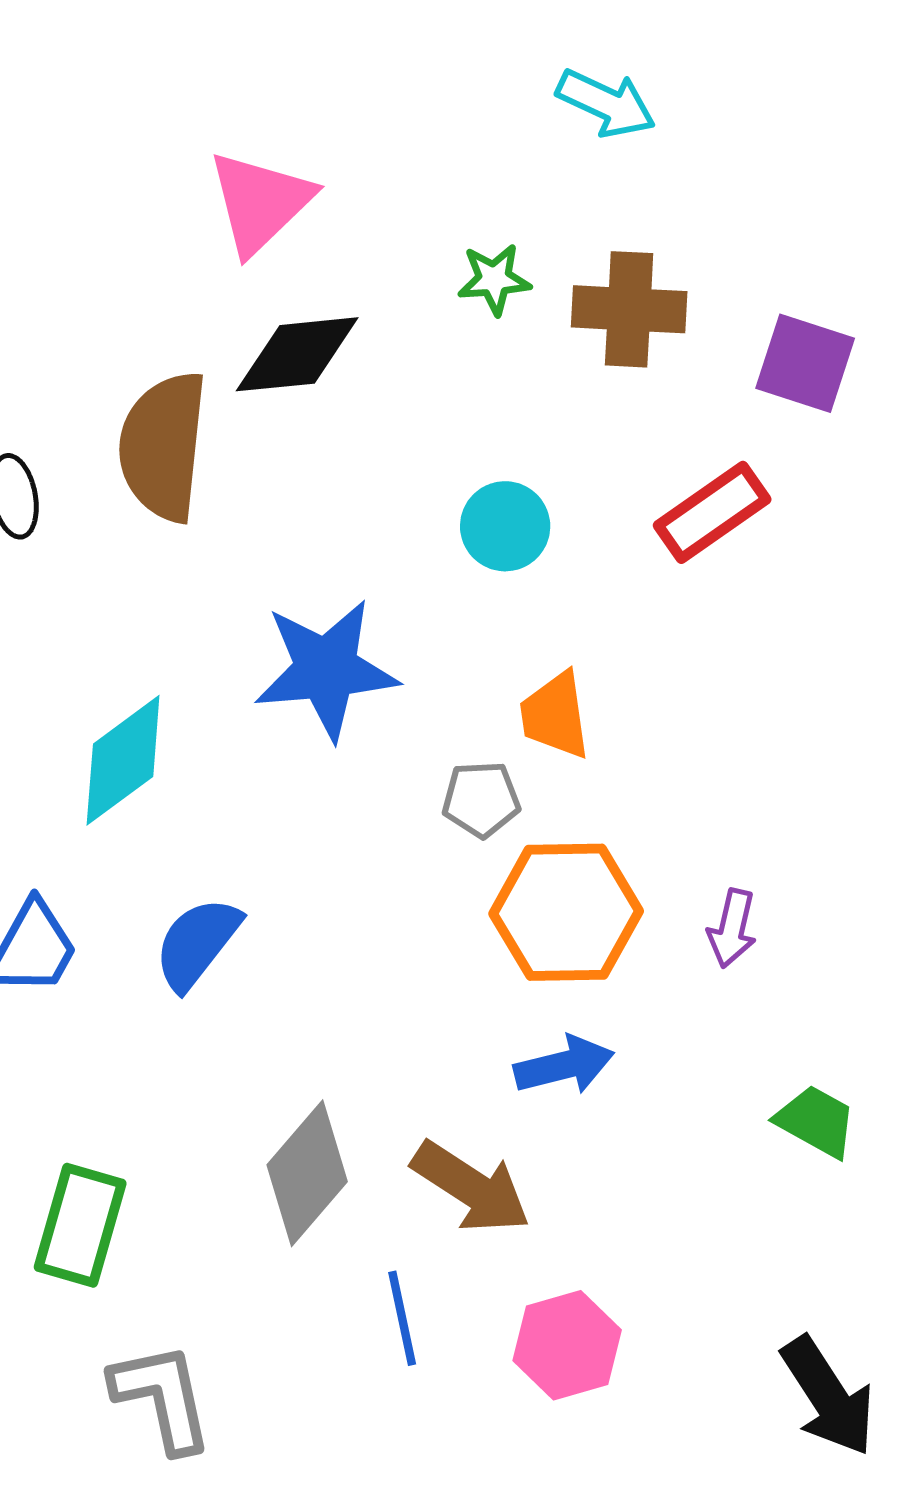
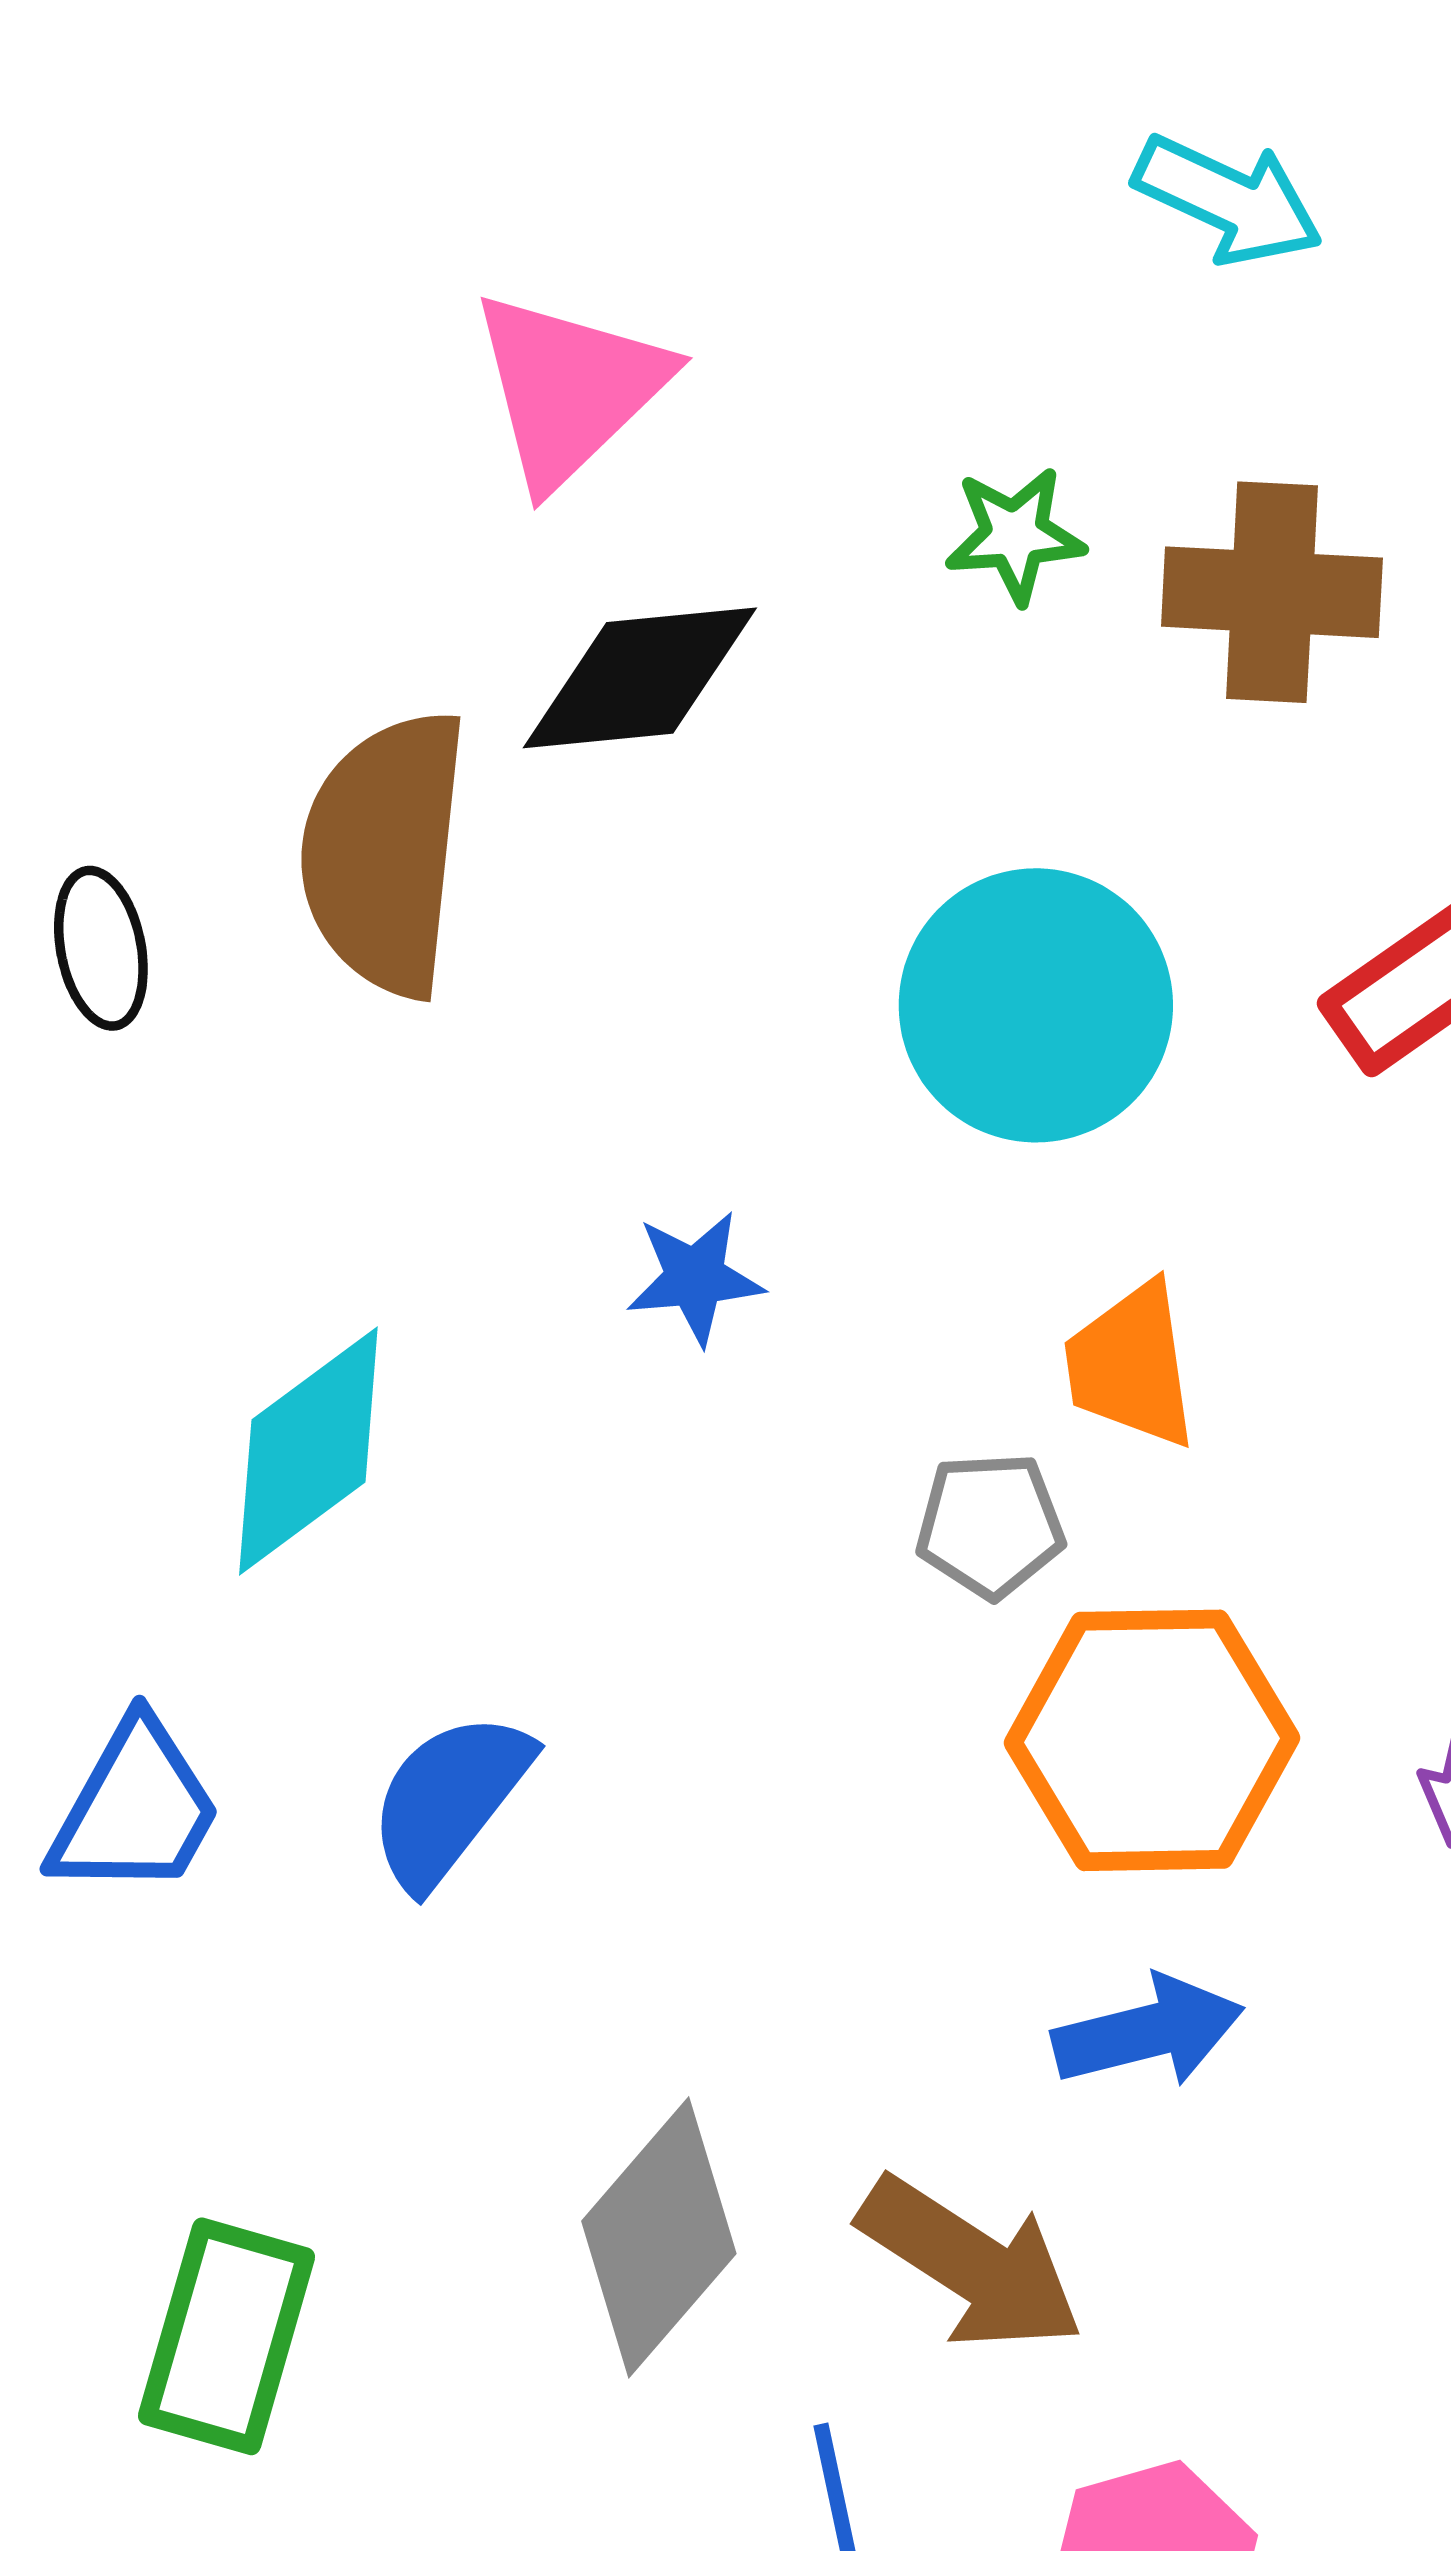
cyan circle: (505, 526) -> (1036, 1005), size x1.6
blue star: (326, 669) -> (695, 1278), size x0.5

